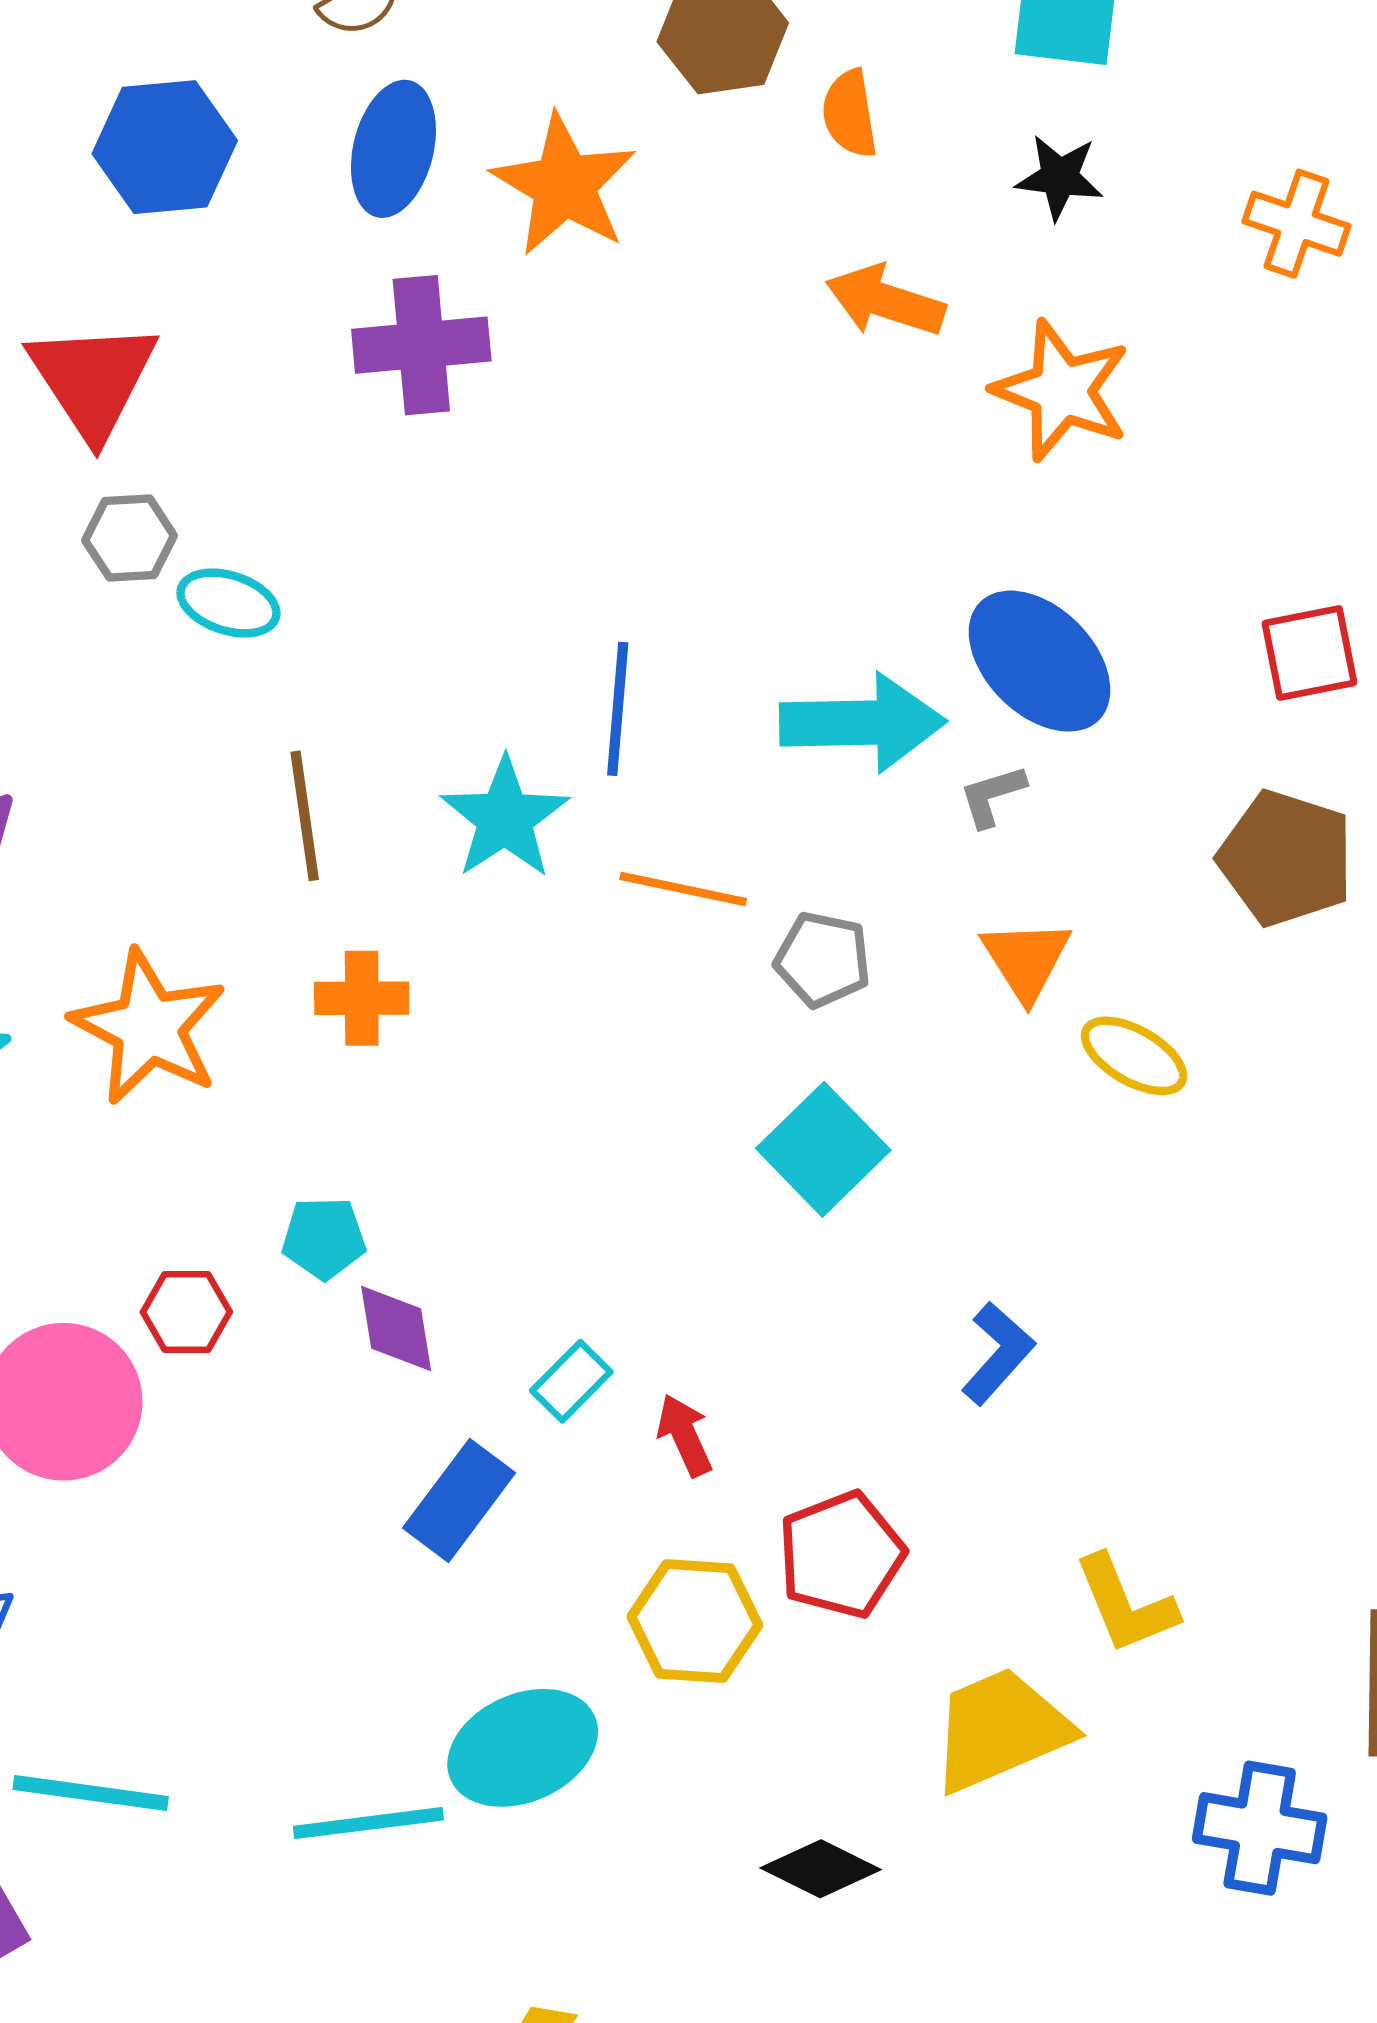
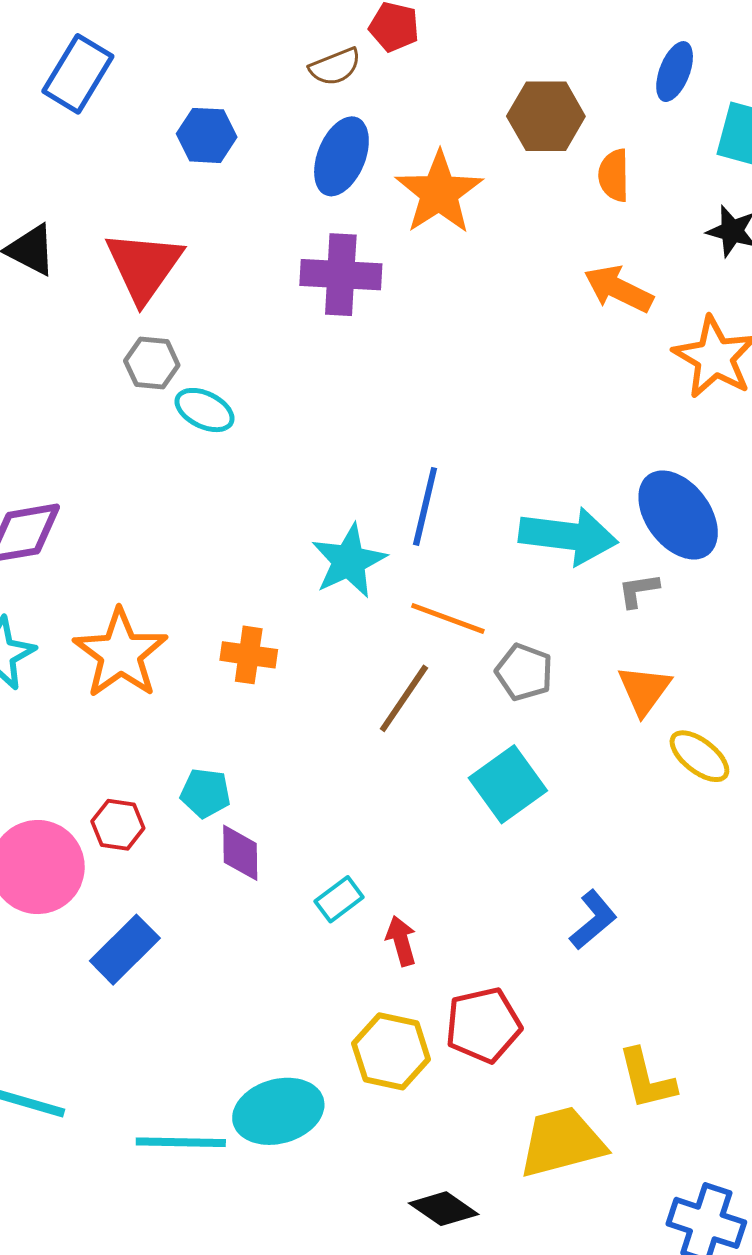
blue hexagon: (165, 147) -> (207, 135), size x0.7
brown line: (305, 816) -> (404, 698), moved, turned 34
blue rectangle: (459, 1500) -> (125, 950), moved

